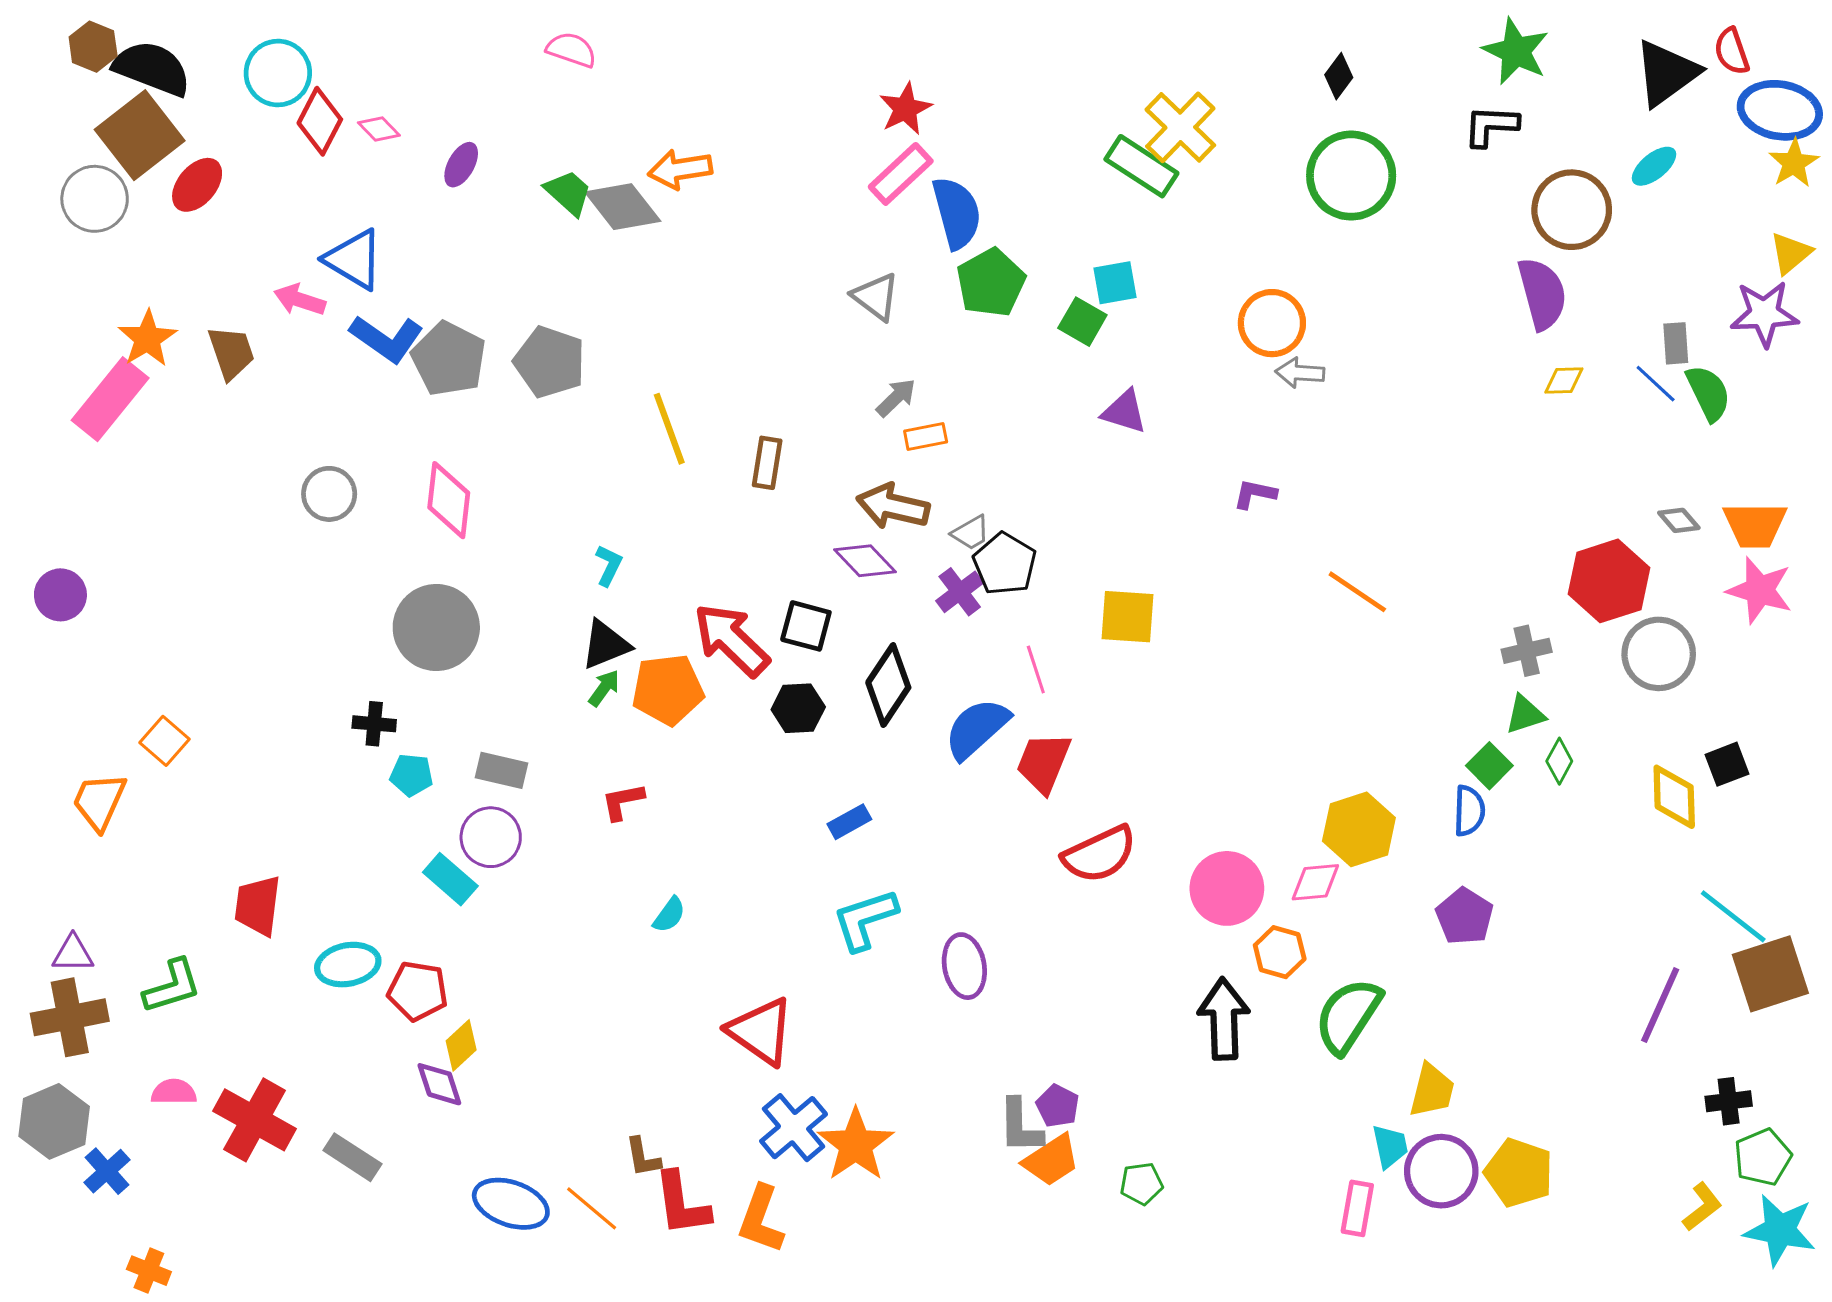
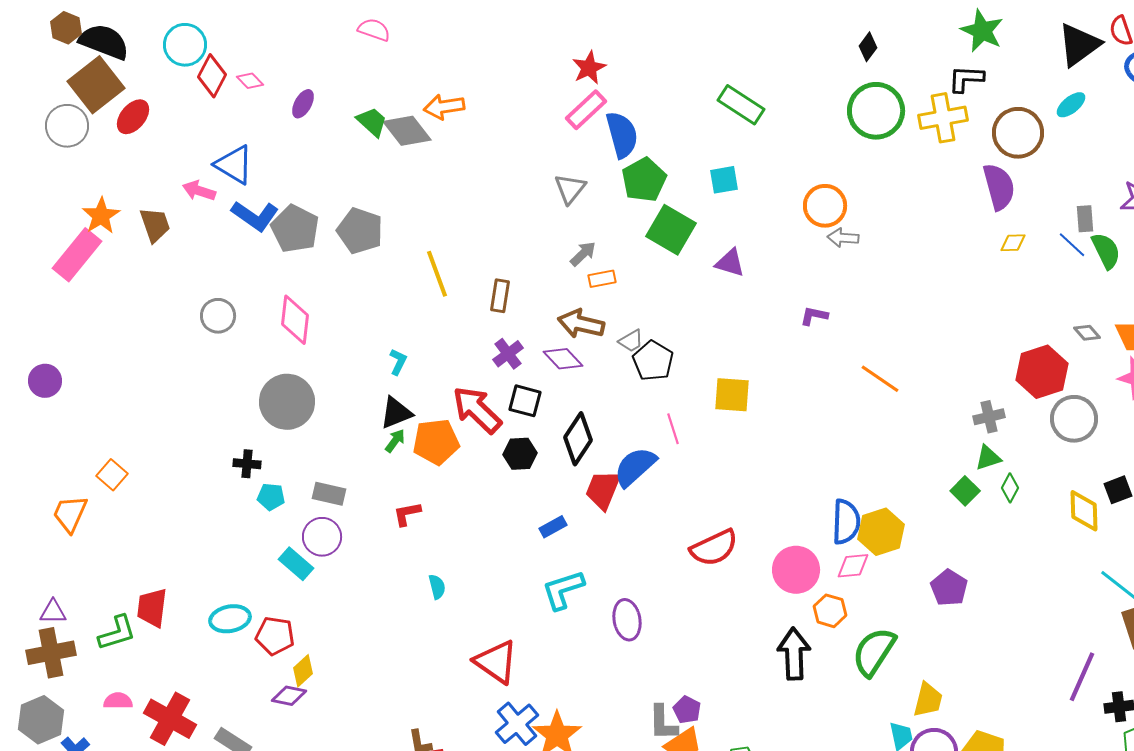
yellow cross: (1180, 127) -> (943, 118), moved, turned 36
gray triangle: (876, 297) -> (570, 189), turned 32
green square: (1082, 322) -> (671, 230), moved, size x1.6
purple cross: (960, 592) -> (508, 354), moved
red trapezoid: (1044, 763) -> (603, 490), moved
blue semicircle: (1469, 811) -> (846, 522), moved, size x1.4
red trapezoid: (258, 906) -> (152, 608), moved
cyan semicircle: (669, 915) -> (437, 587), turned -50
purple line: (1660, 1005) -> (1082, 677), moved
purple diamond: (439, 1084) -> (289, 696), turned -60

